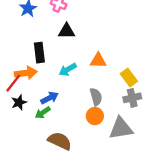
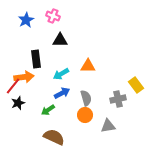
yellow rectangle: (129, 78) -> (136, 85), moved
blue arrow: (50, 98) -> (62, 93), moved
green arrow: (43, 113) -> (48, 110), moved
gray triangle: (121, 128) -> (108, 126), size x0.7

